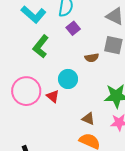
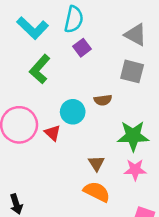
brown semicircle: (92, 58) -> (103, 100), moved
brown triangle: (88, 119) -> (96, 163), turned 32

